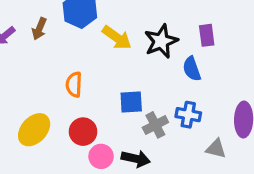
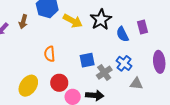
purple rectangle: (207, 35) -> (143, 27), moved
blue cross: (188, 115) -> (124, 63), turned 35
gray triangle: (216, 149) -> (136, 84), moved

